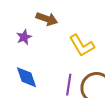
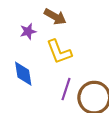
yellow L-shape: (82, 45) -> (59, 52), moved

